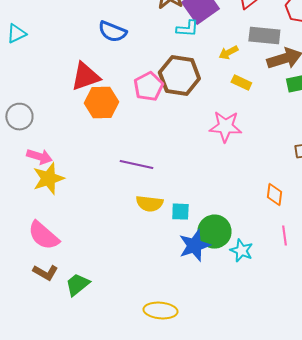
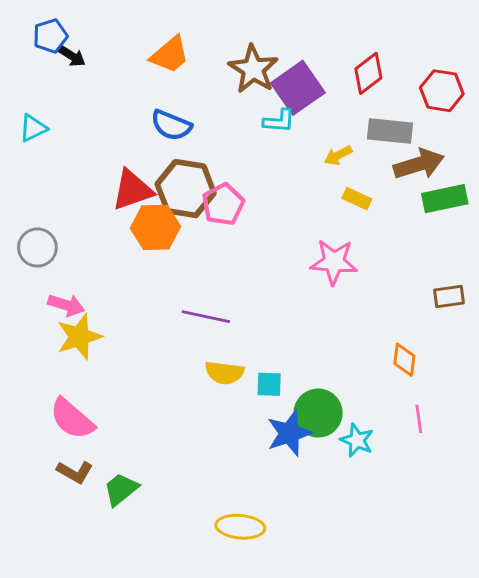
brown hexagon: (179, 76) -> (186, 189), moved

